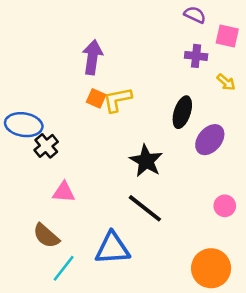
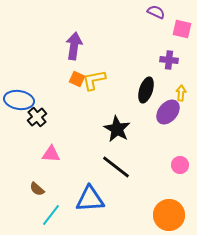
purple cross: (196, 56) -> (169, 60), moved
yellow arrow: (226, 82) -> (181, 93), moved, turned -126
brown semicircle: (46, 236) -> (37, 189), size x0.7

